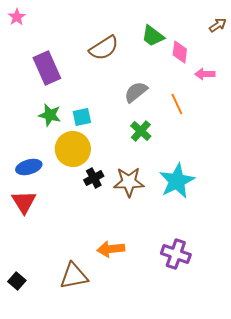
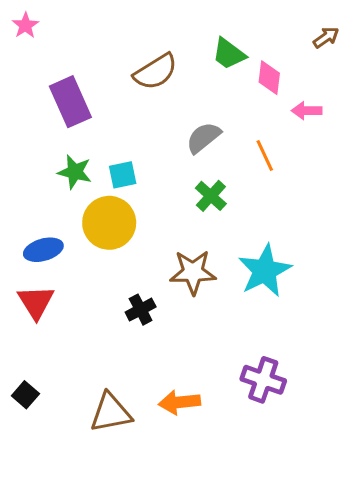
black cross: (94, 178) -> (141, 310), moved
orange arrow: (111, 249) -> (179, 402), moved
black square: (17, 281) -> (25, 395), moved

